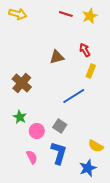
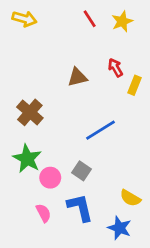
red line: (66, 14) -> (90, 19), turned 40
yellow rectangle: (91, 71) -> (134, 85), moved
green star: (20, 117) -> (27, 159), size x1.5
blue L-shape: (59, 153) -> (80, 208), turned -30
blue star: (88, 168) -> (120, 228), turned -30

